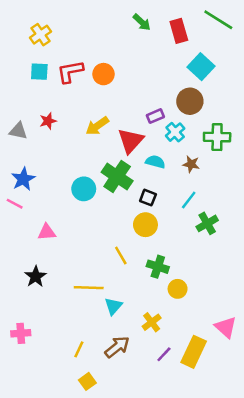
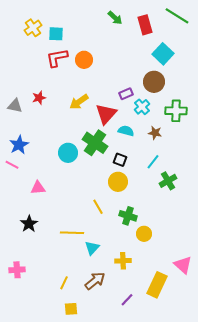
cyan square: (39, 72) -> (56, 34), moved
yellow cross: (152, 322) -> (123, 261), turned 35
purple line: (164, 354) -> (127, 300), moved
yellow square: (87, 381) -> (71, 309), turned 32

